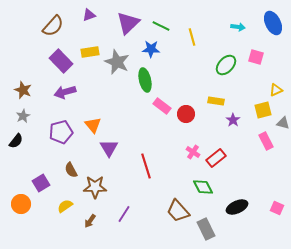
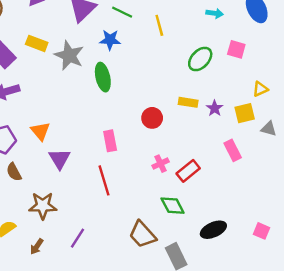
yellow rectangle: (90, 52) -> (37, 43), turned 30
pink rectangle: (162, 106) -> (110, 141), moved, turned 42
purple star: (233, 120) -> (215, 108), moved
pink rectangle: (266, 141) -> (233, 150), moved
pink cross: (193, 152) -> (161, 164), turned 32
brown semicircle: (71, 170) -> (14, 172), moved

